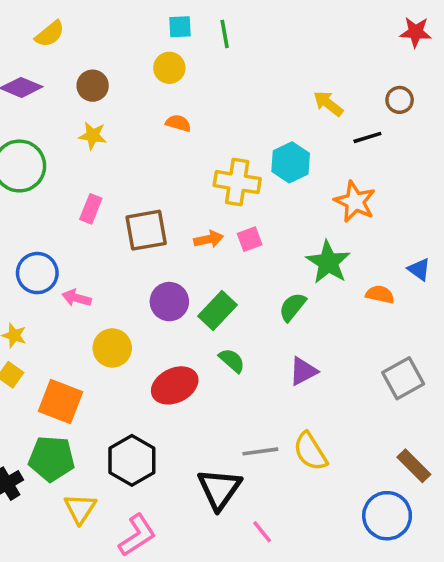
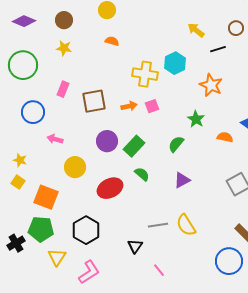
green star: (328, 262) -> (196, 119), size x0.7
blue circle: (37, 273) -> (33, 112), moved
black triangle: (219, 489) -> (135, 246), size x0.6

